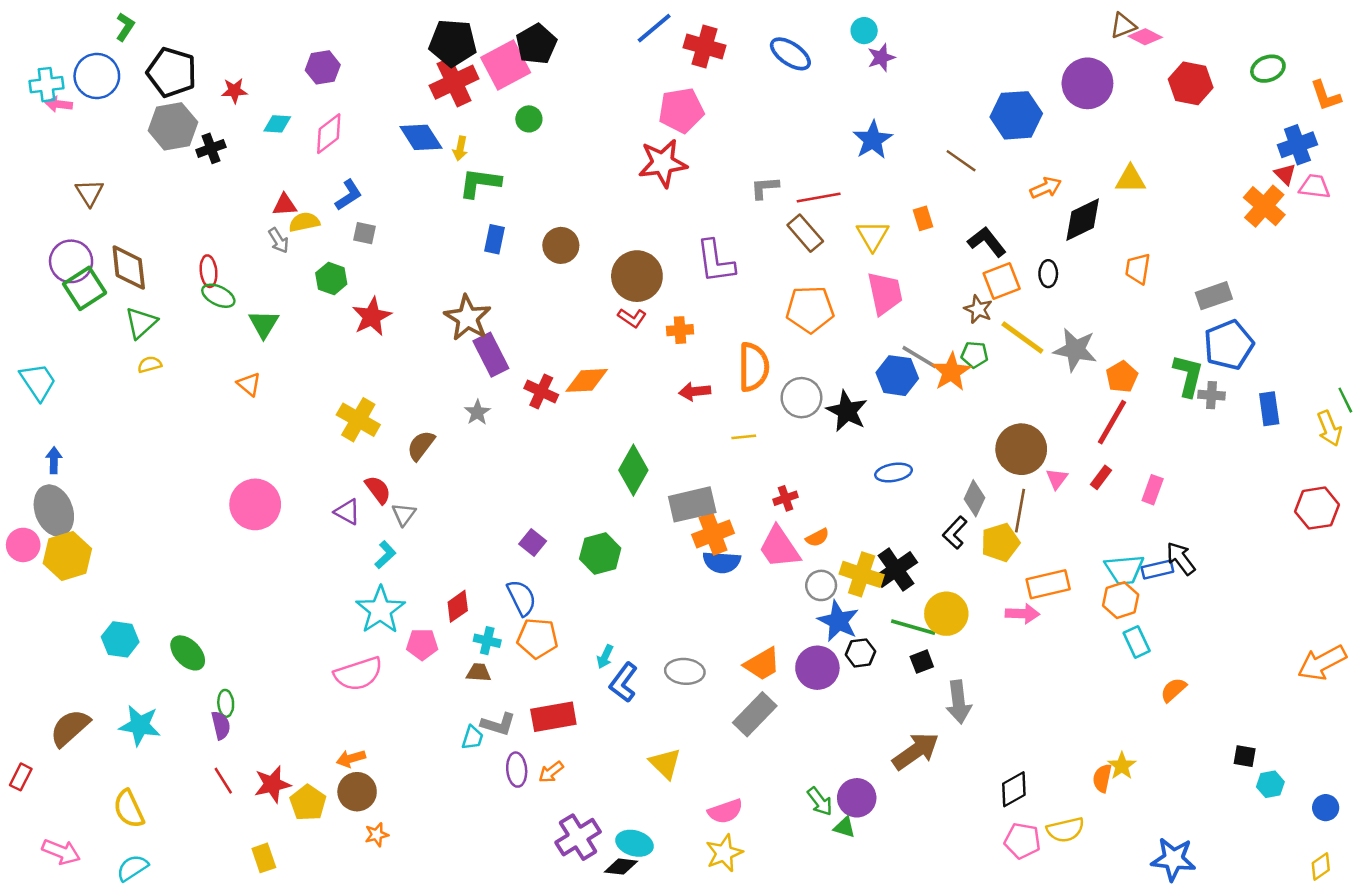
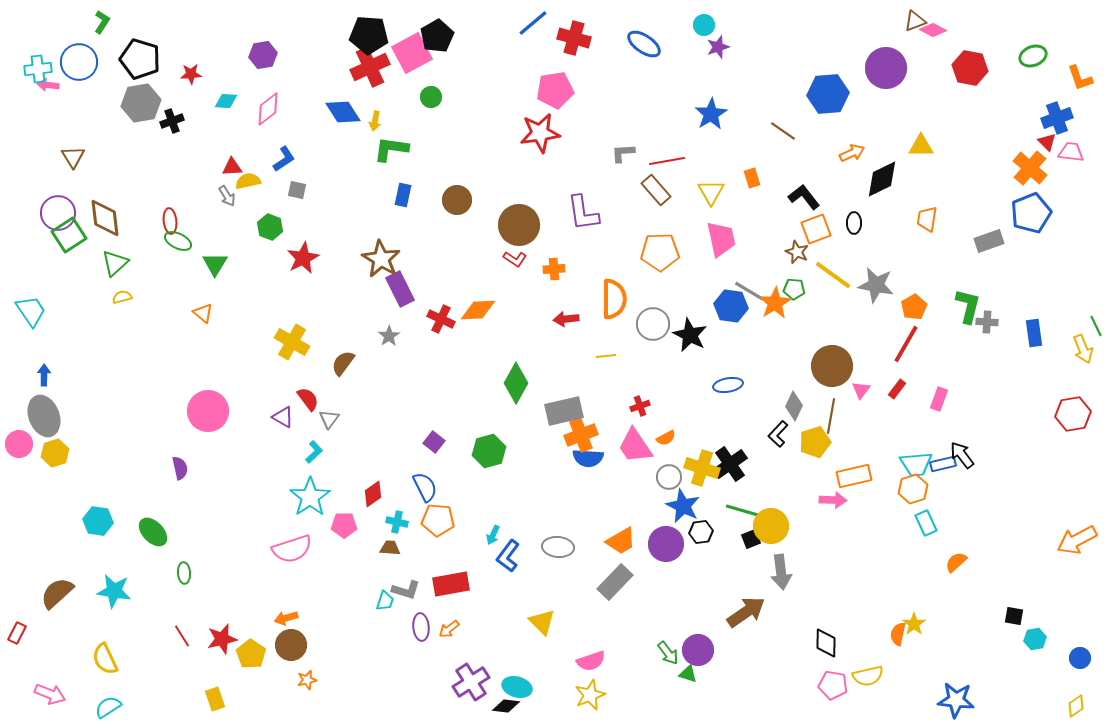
blue pentagon: (1229, 345) -> (1031, 213), moved
yellow hexagon: (67, 556) -> (55, 453), size x0.7
yellow circle: (946, 614) -> (771, 526), moved
purple semicircle: (221, 725) -> (180, 468), moved
black diamond: (1014, 789) -> (826, 643), turned -60

